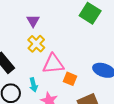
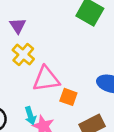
cyan arrow: (33, 85) -> (30, 116), moved

